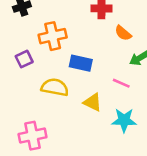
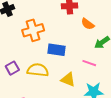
purple square: (24, 59) -> (12, 68), moved

